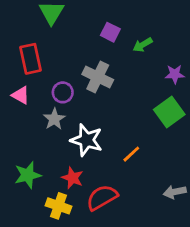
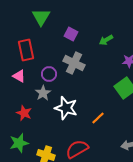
purple square: (110, 32) -> (71, 34), moved
green star: (28, 175) -> (19, 143), moved
red star: (73, 178) -> (24, 113), moved

